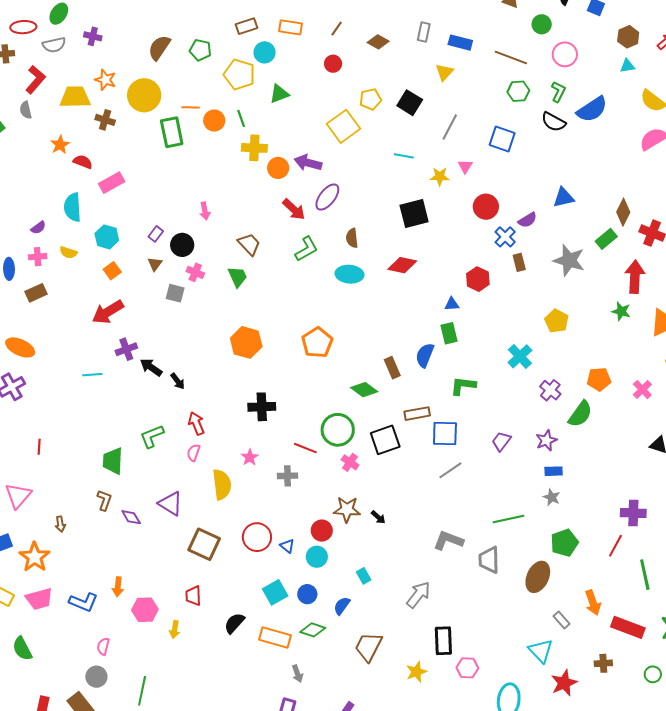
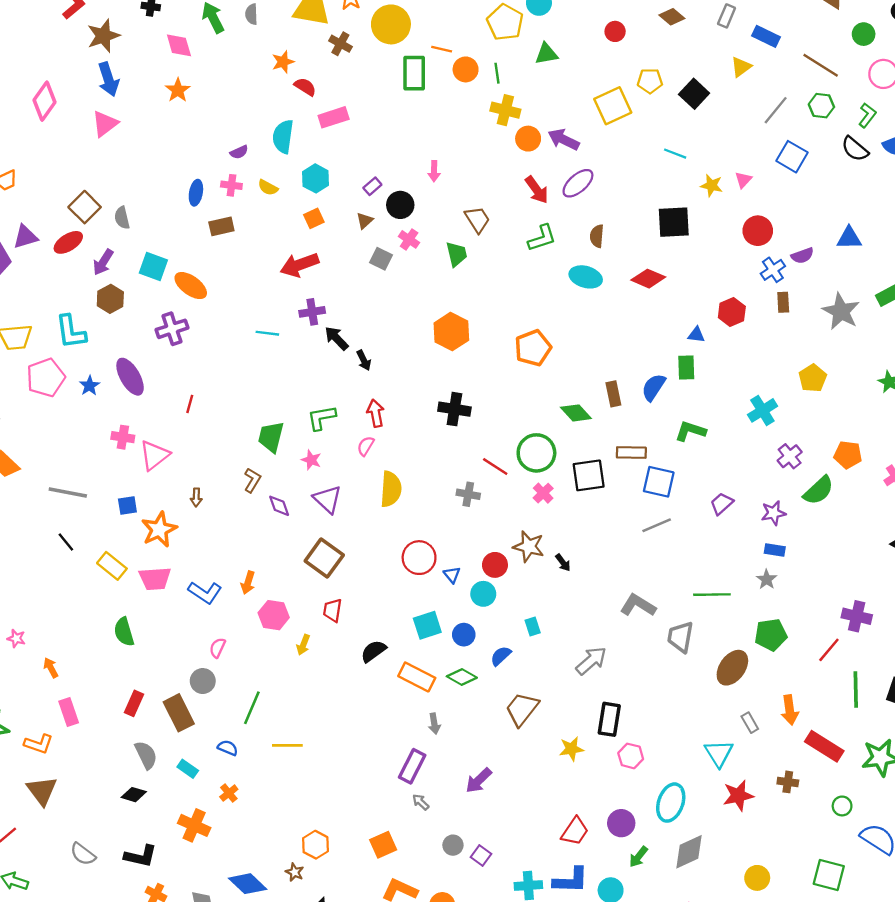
gray line: (450, 127) -> (776, 110), moved
pink star: (250, 457) -> (311, 460), moved, turned -30
brown square: (204, 544) -> (324, 558), moved

